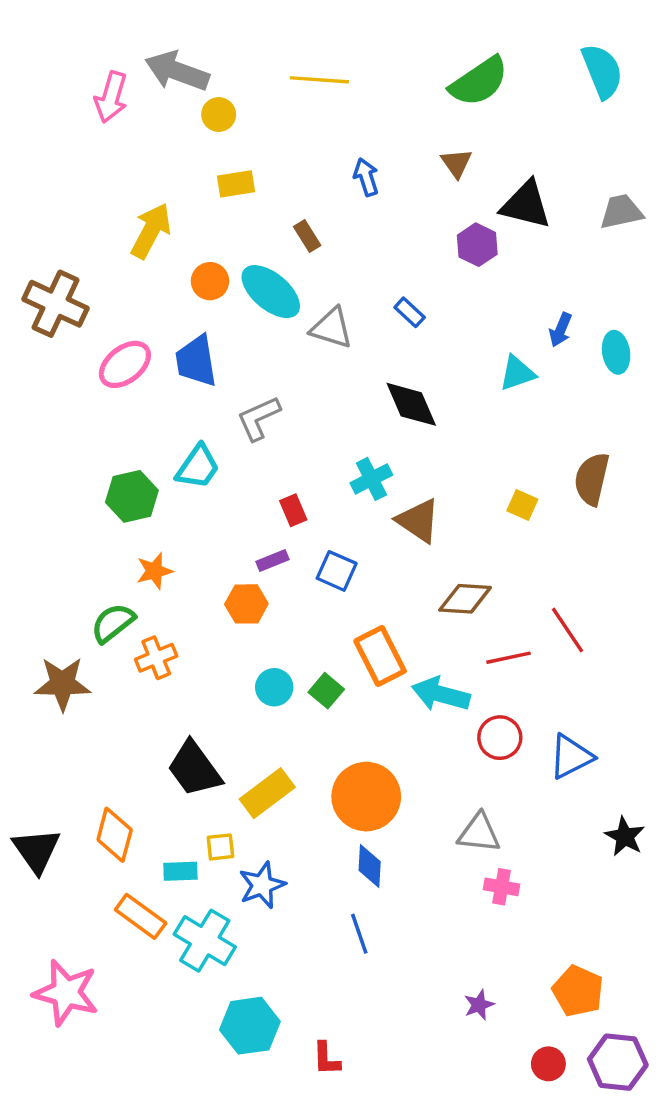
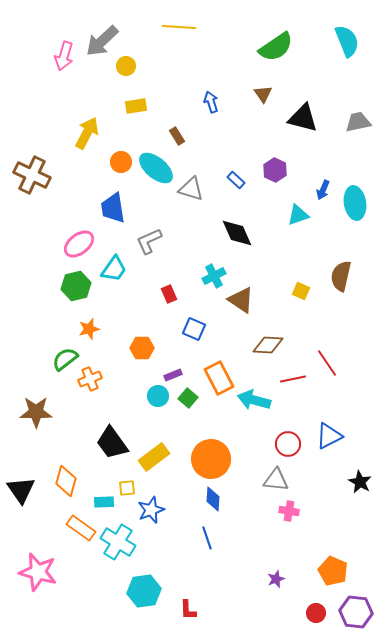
gray arrow: (177, 71) -> (102, 41), turned -63
yellow line: (319, 80) -> (179, 27), moved
purple hexagon: (477, 245) -> (275, 170), moved
cyan ellipse: (616, 352) -> (355, 203), size x1.4
pink ellipse: (125, 364) -> (79, 244), moved
purple rectangle: (272, 561) -> (173, 375), moved
brown star: (62, 684) -> (36, 412), moved
red circle: (500, 738) -> (288, 444), moved

